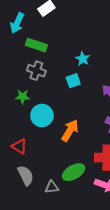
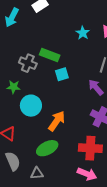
green rectangle: (36, 45) -> (50, 55), moved
cyan star: (83, 59) -> (83, 33), moved
green ellipse: (74, 172) -> (47, 148), moved

